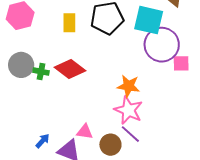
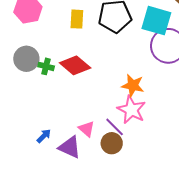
pink triangle: (85, 132) -> (87, 129), turned 30
purple line: (130, 134) -> (115, 127), moved

